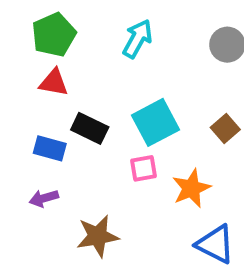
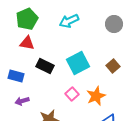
cyan arrow: (138, 39) -> (69, 21), turned -144
blue rectangle: (50, 148) -> (16, 76), moved
pink square: (144, 168) -> (72, 94), moved, turned -32

